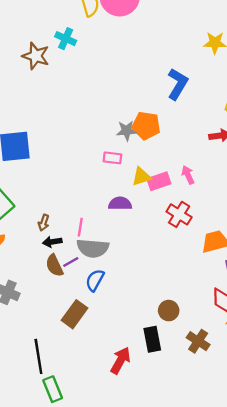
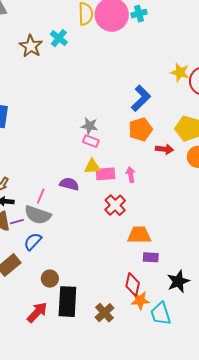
orange pentagon: (146, 126) -> (140, 129), moved, turned 30
pink rectangle: (112, 158) -> (91, 141), moved
pink line: (80, 227) -> (41, 196), moved
brown circle: (169, 311) -> (50, 279), moved
black rectangle: (152, 339) -> (67, 302), size x1.4

